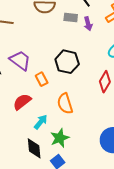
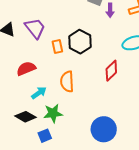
orange rectangle: (42, 79) -> (57, 46), moved
black diamond: (34, 148) -> (26, 117), turned -70

